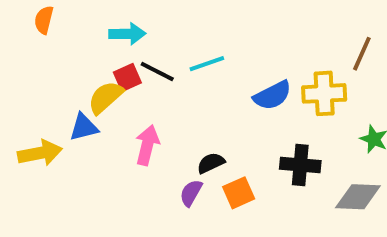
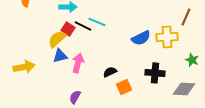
cyan line: (207, 64) -> (97, 22), moved, turned 42
red square: (127, 78) -> (68, 29), turned -32
blue triangle: (84, 127) -> (60, 56), moved
purple semicircle: (191, 193) -> (75, 97), moved

